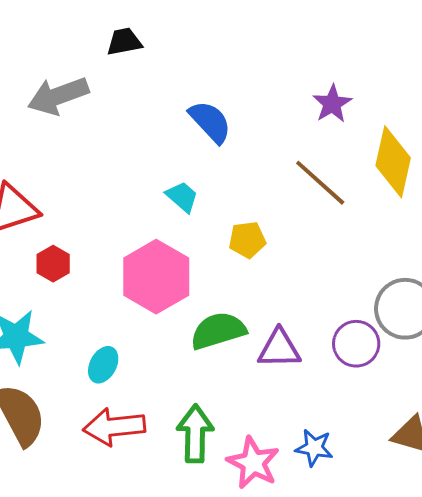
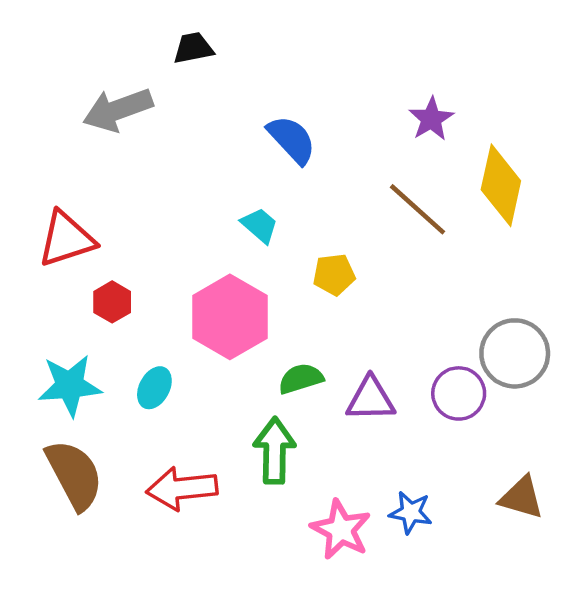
green semicircle: (218, 331) -> (301, 379), size x0.7
cyan ellipse: (103, 365) -> (154, 388), moved
green arrow: (195, 434) -> (275, 451), moved

